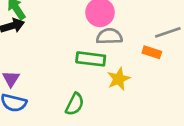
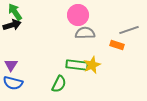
green rectangle: (91, 59) -> (77, 65), moved

